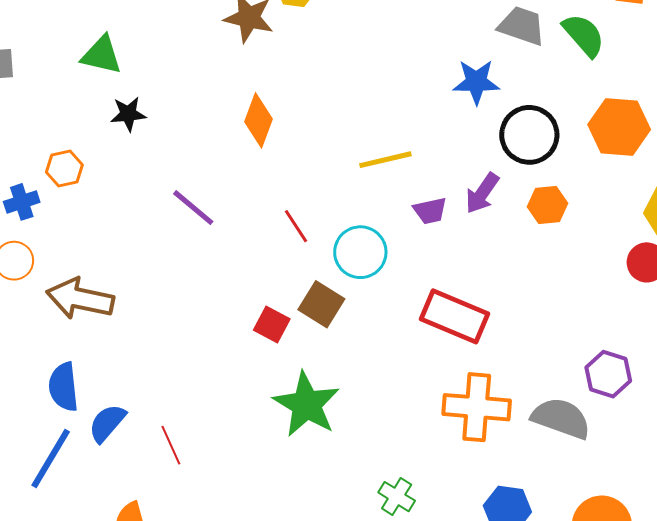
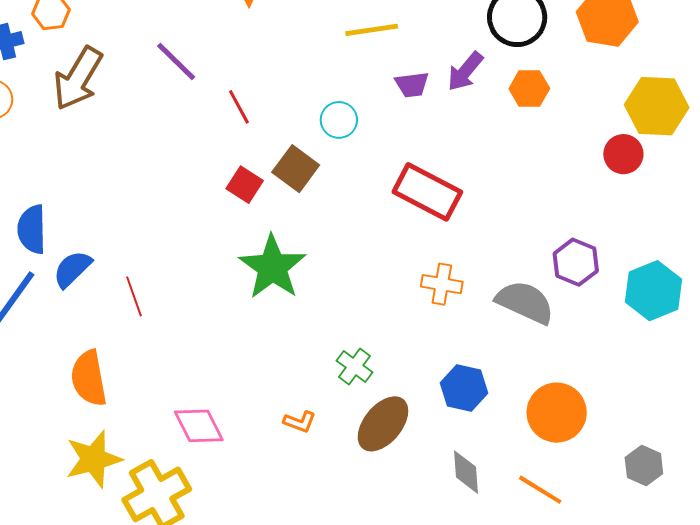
red line: (296, 226) -> (239, 107), moved
cyan circle: (360, 252) -> (339, 120), size x0.7
brown arrow: (80, 299) -> (78, 78), moved, turned -76
orange cross: (477, 407) -> (442, 284), size x0.6

